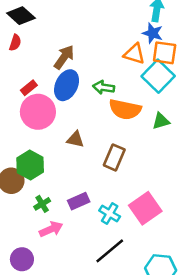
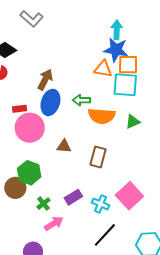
blue star: (153, 33) -> (116, 50), size x1.4
cyan square: (158, 76) -> (125, 85), turned -32
red rectangle: (29, 88) -> (20, 109), turned 40

